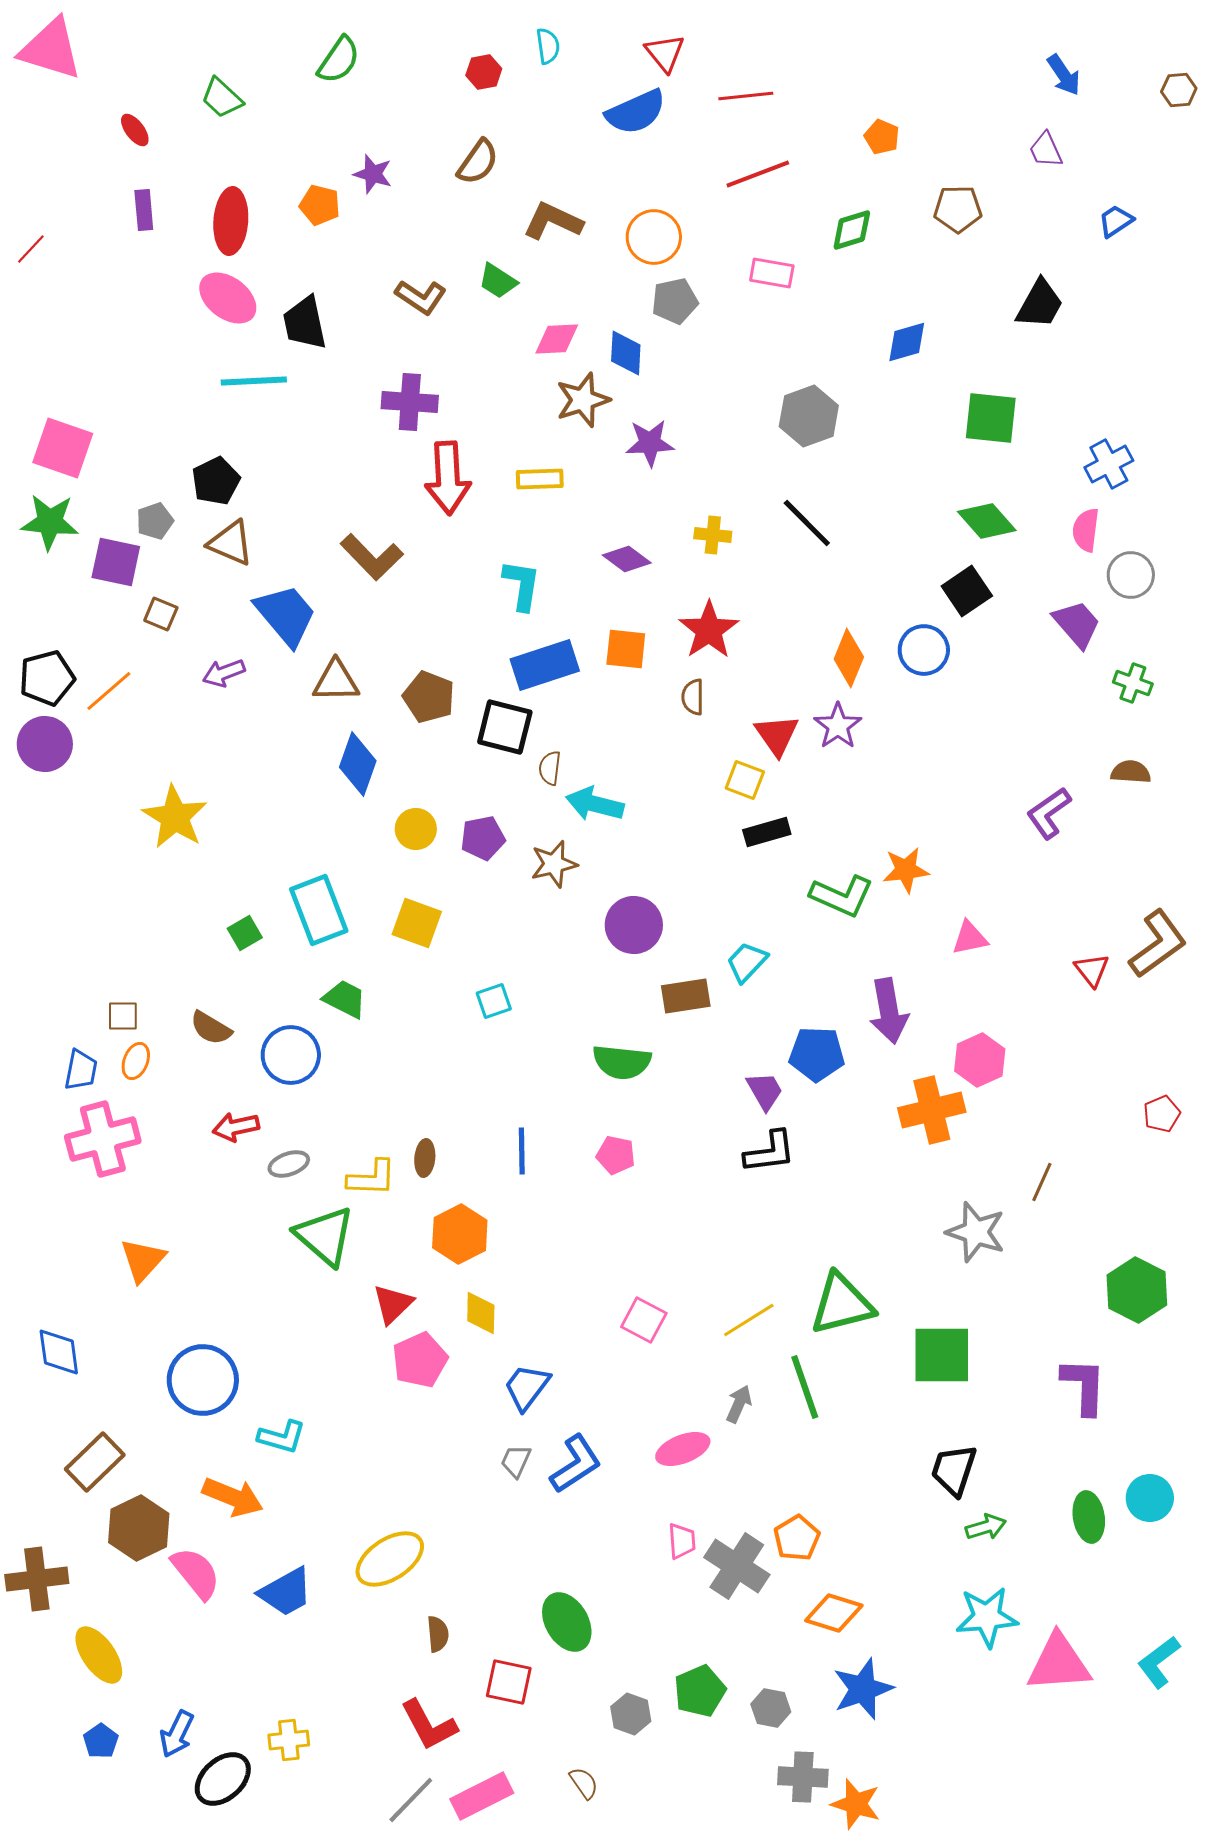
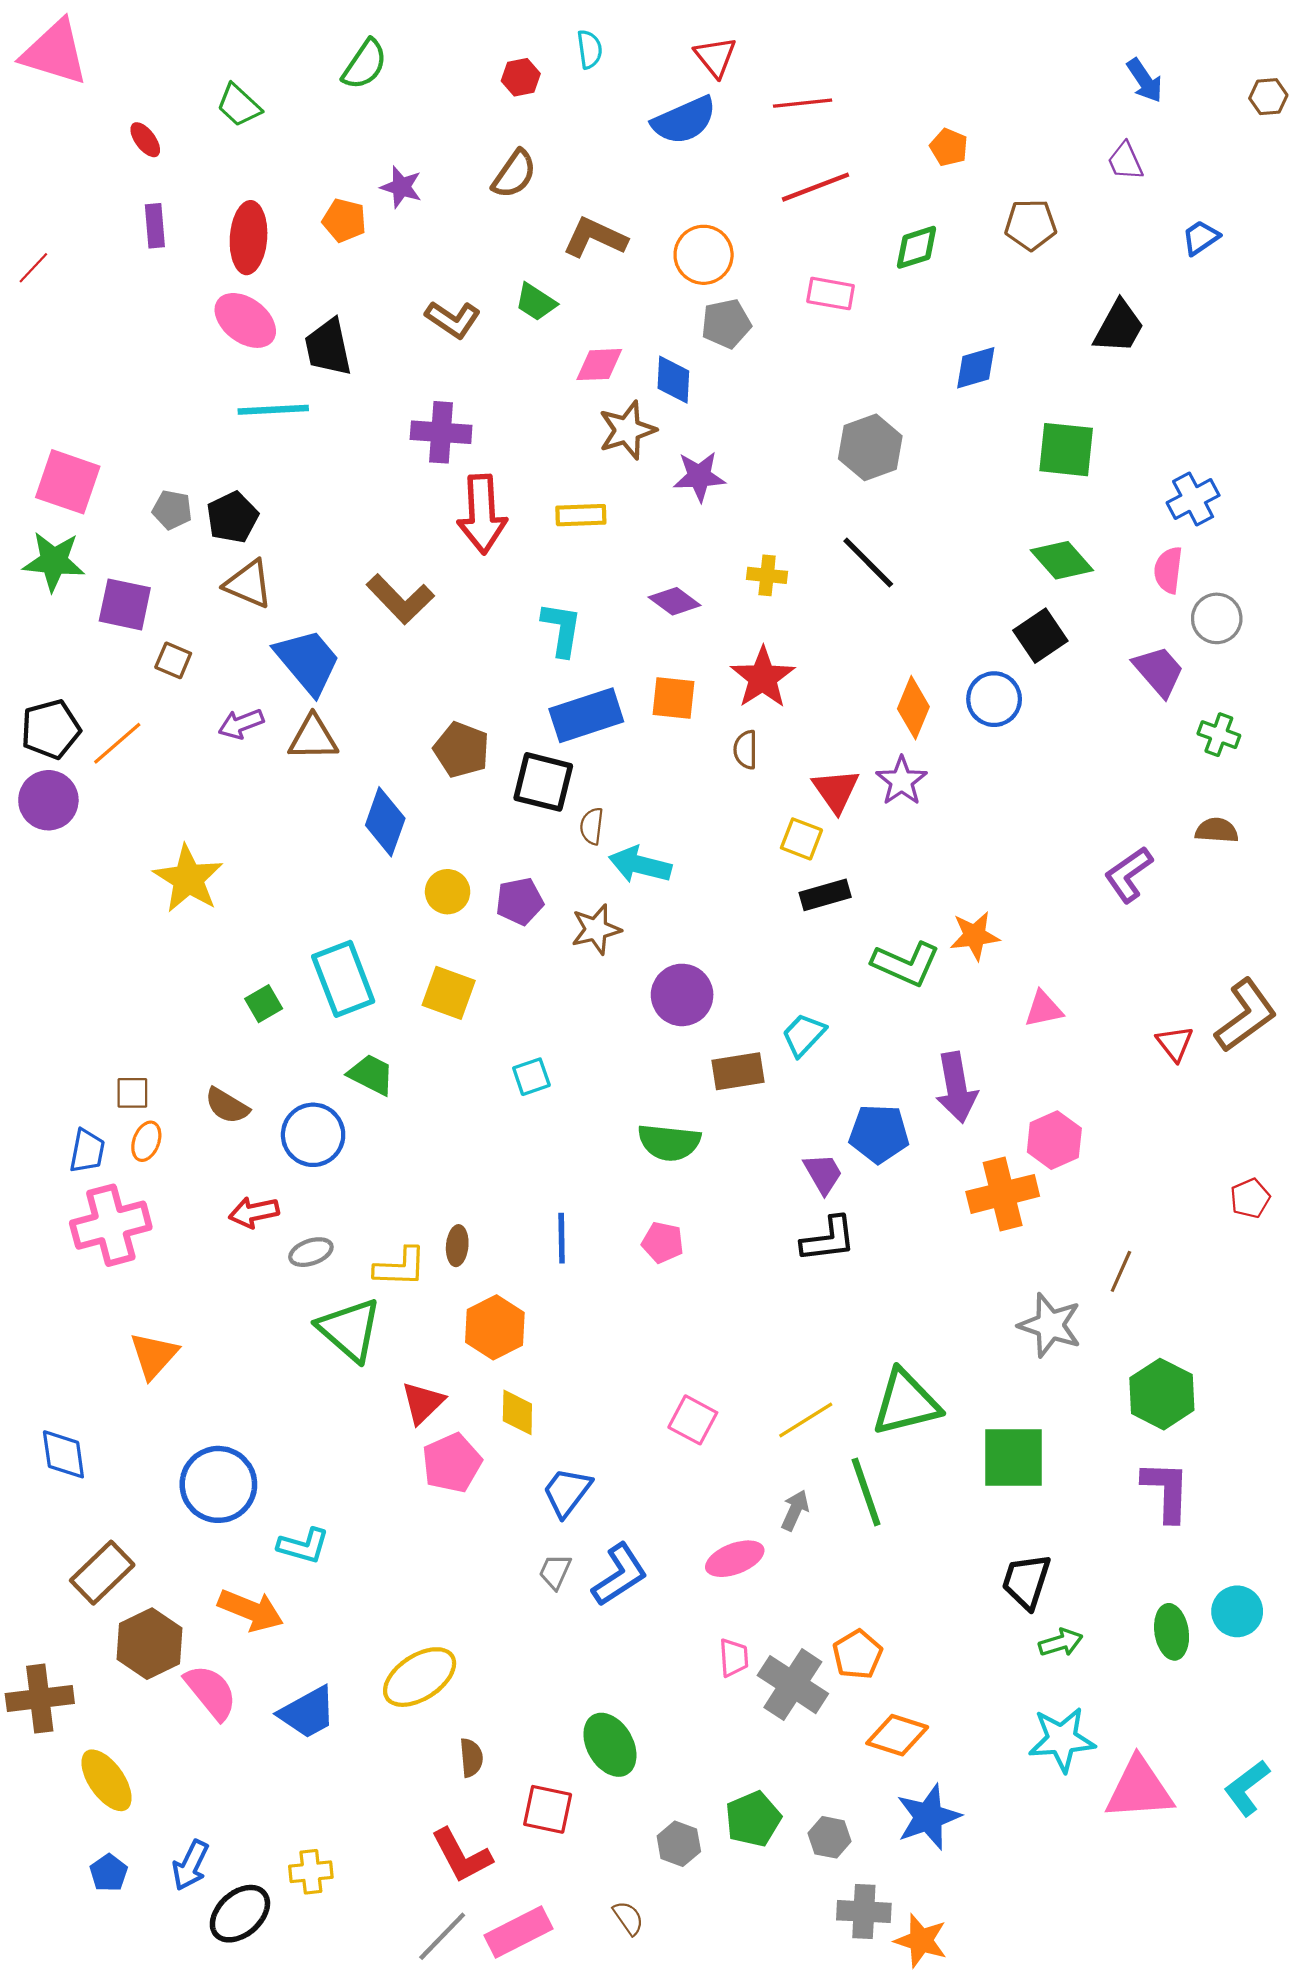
gray pentagon: (155, 521) -> (172, 510), moved, turned 30
brown triangle: (336, 681) -> (313, 738), moved
green hexagon: (1137, 1290) -> (1162, 1394), moved

